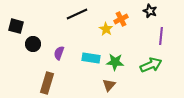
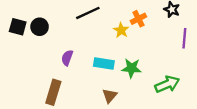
black circle: (33, 44) -> (40, 27), moved
green arrow: (151, 65) -> (167, 84), moved
brown triangle: (109, 85) -> (110, 96), moved

